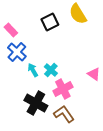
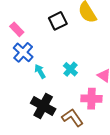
cyan cross: (51, 70) -> (70, 69), moved
pink cross: (63, 89) -> (91, 99), moved, turned 30

